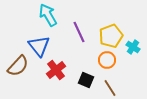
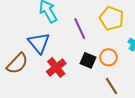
yellow pentagon: (111, 36) -> (112, 18), moved, turned -30
black square: (86, 80) -> (88, 60), moved

